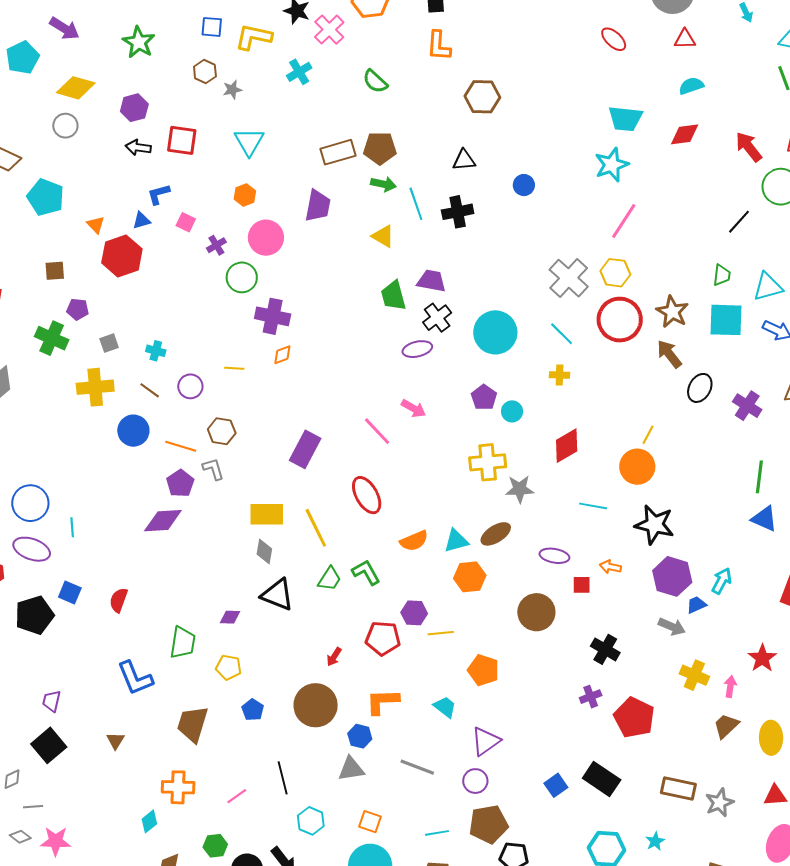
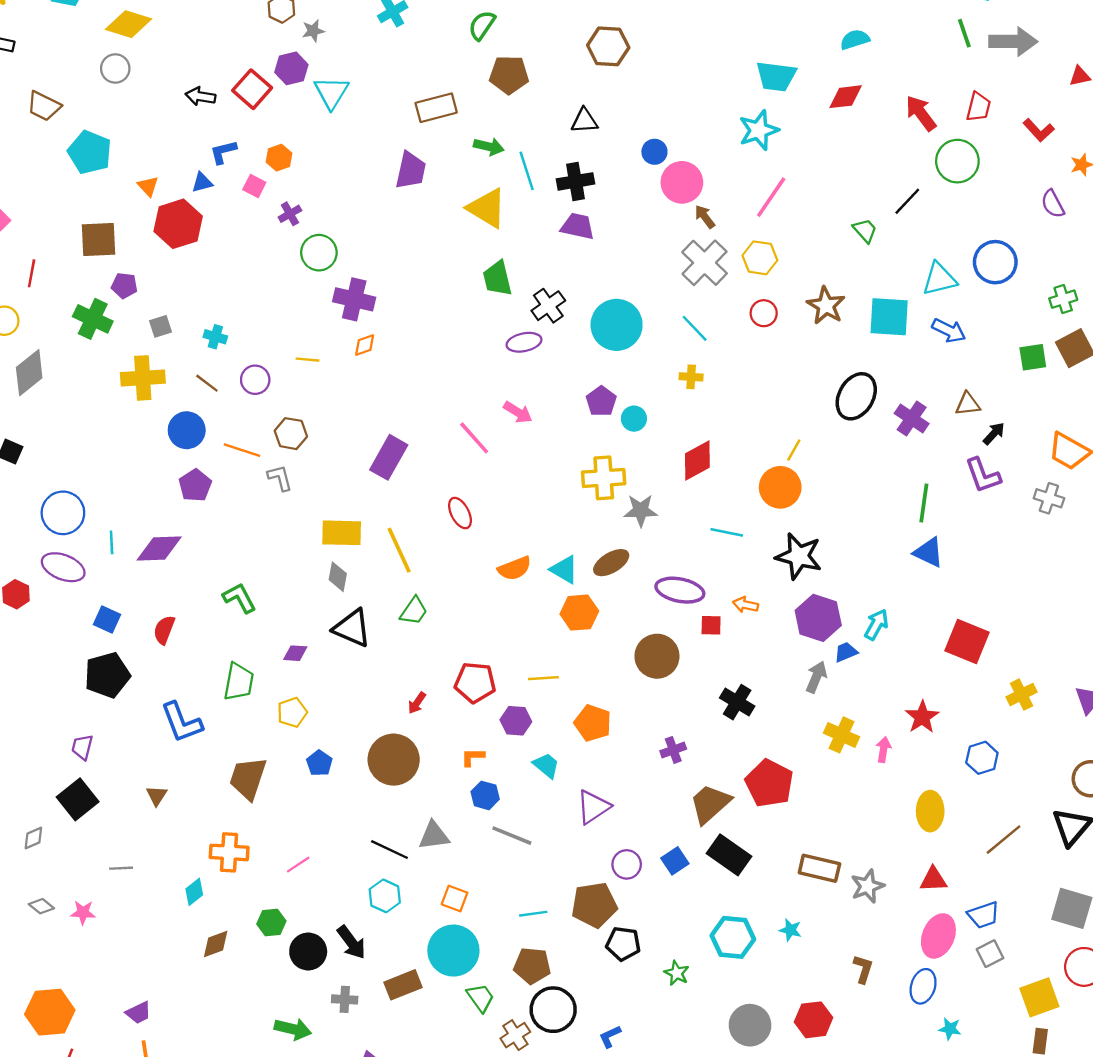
green semicircle: (375, 81) -> (482, 25), turned 80
purple hexagon: (134, 108) -> (291, 68), moved
red square: (182, 140) -> (252, 89), turned 32
brown pentagon: (380, 148) -> (509, 75), moved
orange hexagon: (245, 195) -> (279, 158), moved
yellow triangle: (383, 236) -> (487, 208), size x1.5
pink circle: (266, 238) -> (682, 182), moved
brown square: (55, 271) -> (99, 239), size x1.6
green trapezoid: (722, 275) -> (865, 230), moved, turned -50
purple trapezoid: (431, 281) -> (578, 226), moved
red circle: (620, 320) -> (764, 313), size x0.5
brown arrow: (669, 354) -> (705, 217), moved, size x0.7
black ellipse: (700, 388) -> (856, 396), size x1.4
purple pentagon: (180, 483) -> (195, 485), moved
red ellipse: (367, 495) -> (460, 513), size x0.7
purple diamond: (163, 521) -> (159, 549), moved
cyan triangle: (456, 541) -> (564, 570), turned 44
purple ellipse: (554, 556) -> (680, 590), size x1.4
green L-shape: (366, 572) -> (239, 598), moved
purple hexagon: (414, 613) -> (516, 721), moved
black pentagon: (34, 615) -> (107, 675), moved
gray arrow: (672, 627) -> (816, 677), turned -92
yellow pentagon: (229, 667) -> (292, 712), turned -30
purple cross: (591, 697) -> (673, 750), moved
orange L-shape: (382, 701) -> (473, 757), size x0.6
brown trapezoid: (726, 726) -> (710, 804), moved, size x1.4
blue hexagon: (360, 736) -> (485, 795), moved
black line: (283, 778) -> (390, 850), moved, turned -52
purple circle: (475, 781) -> (627, 864), moved
gray line: (33, 807) -> (121, 868), moved
pink star: (56, 841) -> (83, 912), size x0.7
cyan star: (655, 841) -> (790, 930), turned -30

